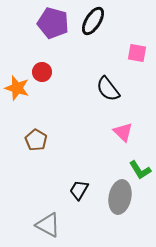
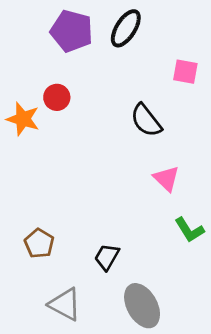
brown pentagon: (36, 140) -> (39, 243), moved
gray ellipse: (120, 197) -> (142, 306), moved, turned -40

